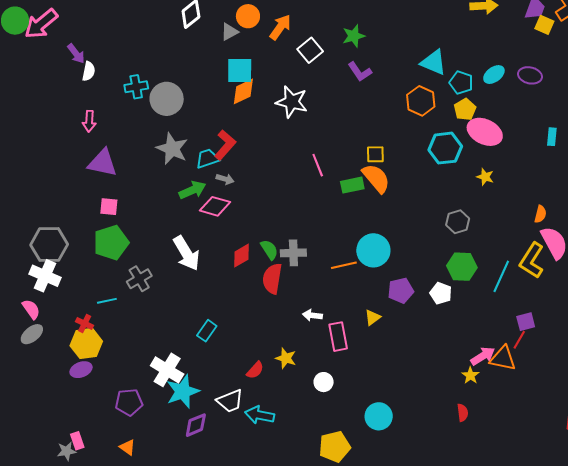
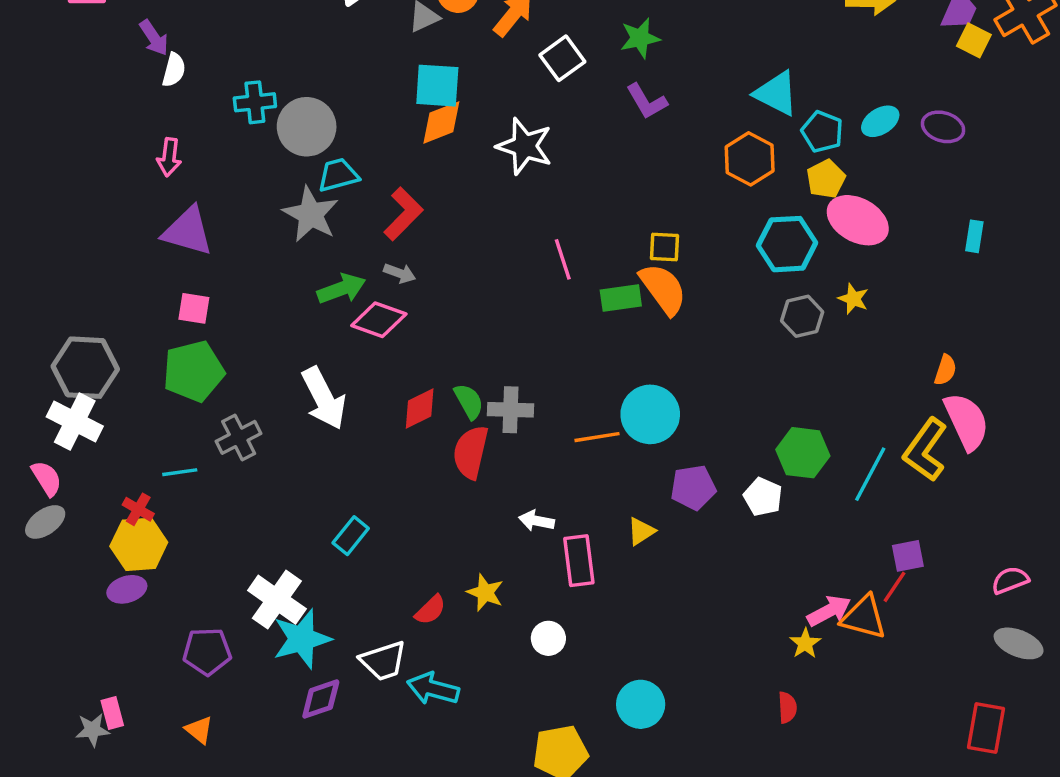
cyan trapezoid: (207, 159) -> (338, 175), moved
gray hexagon: (458, 222) -> (802, 316), moved

